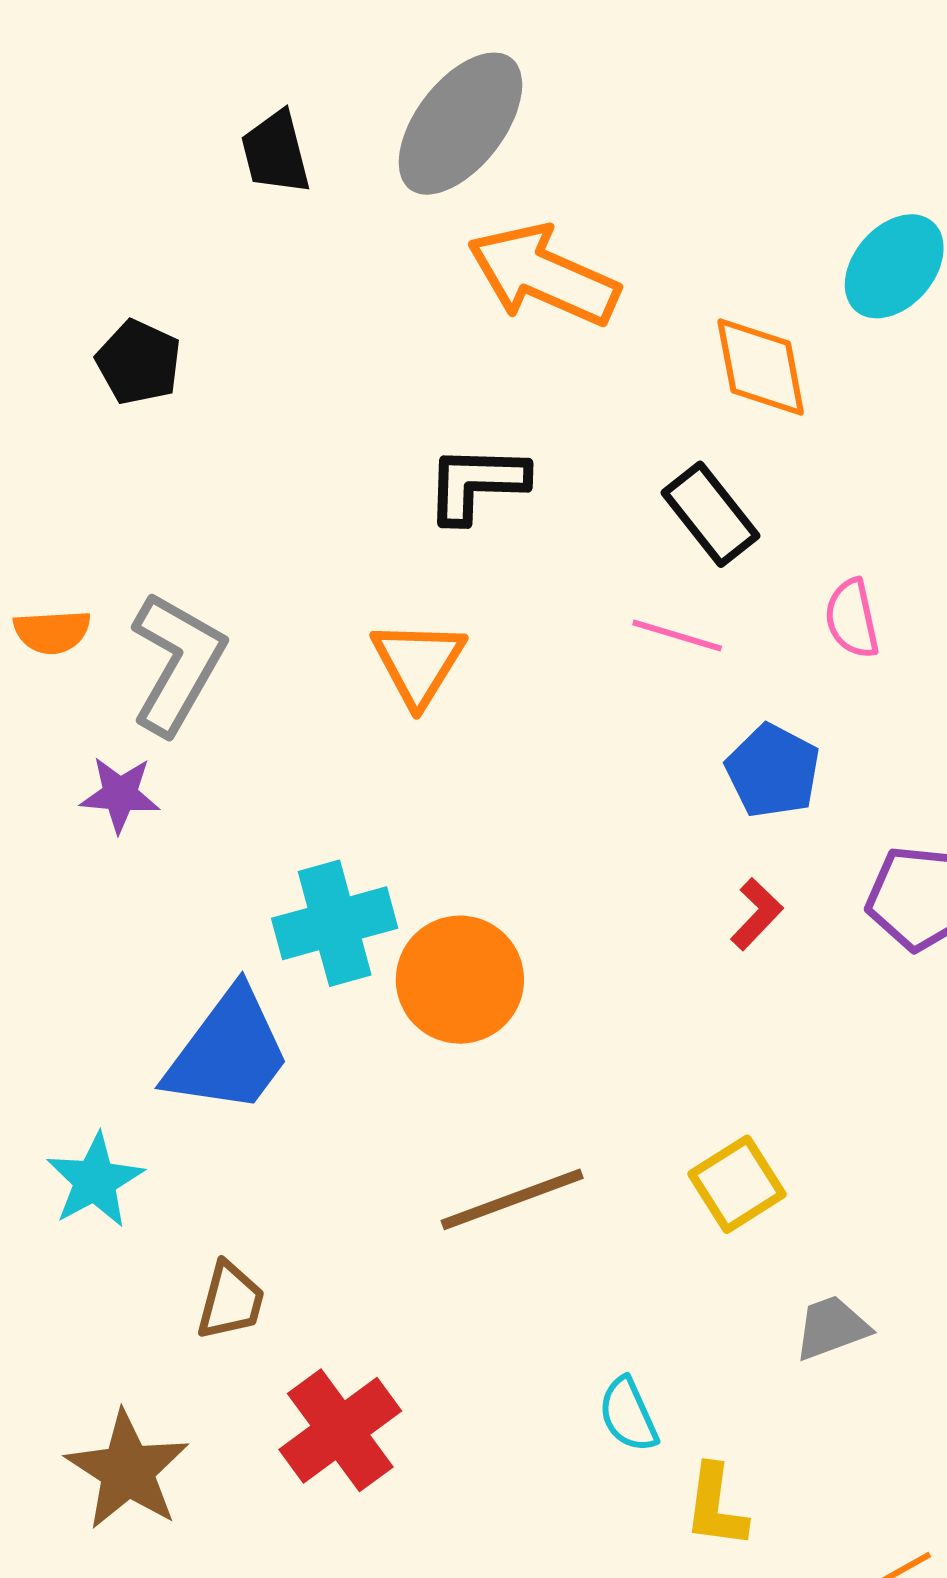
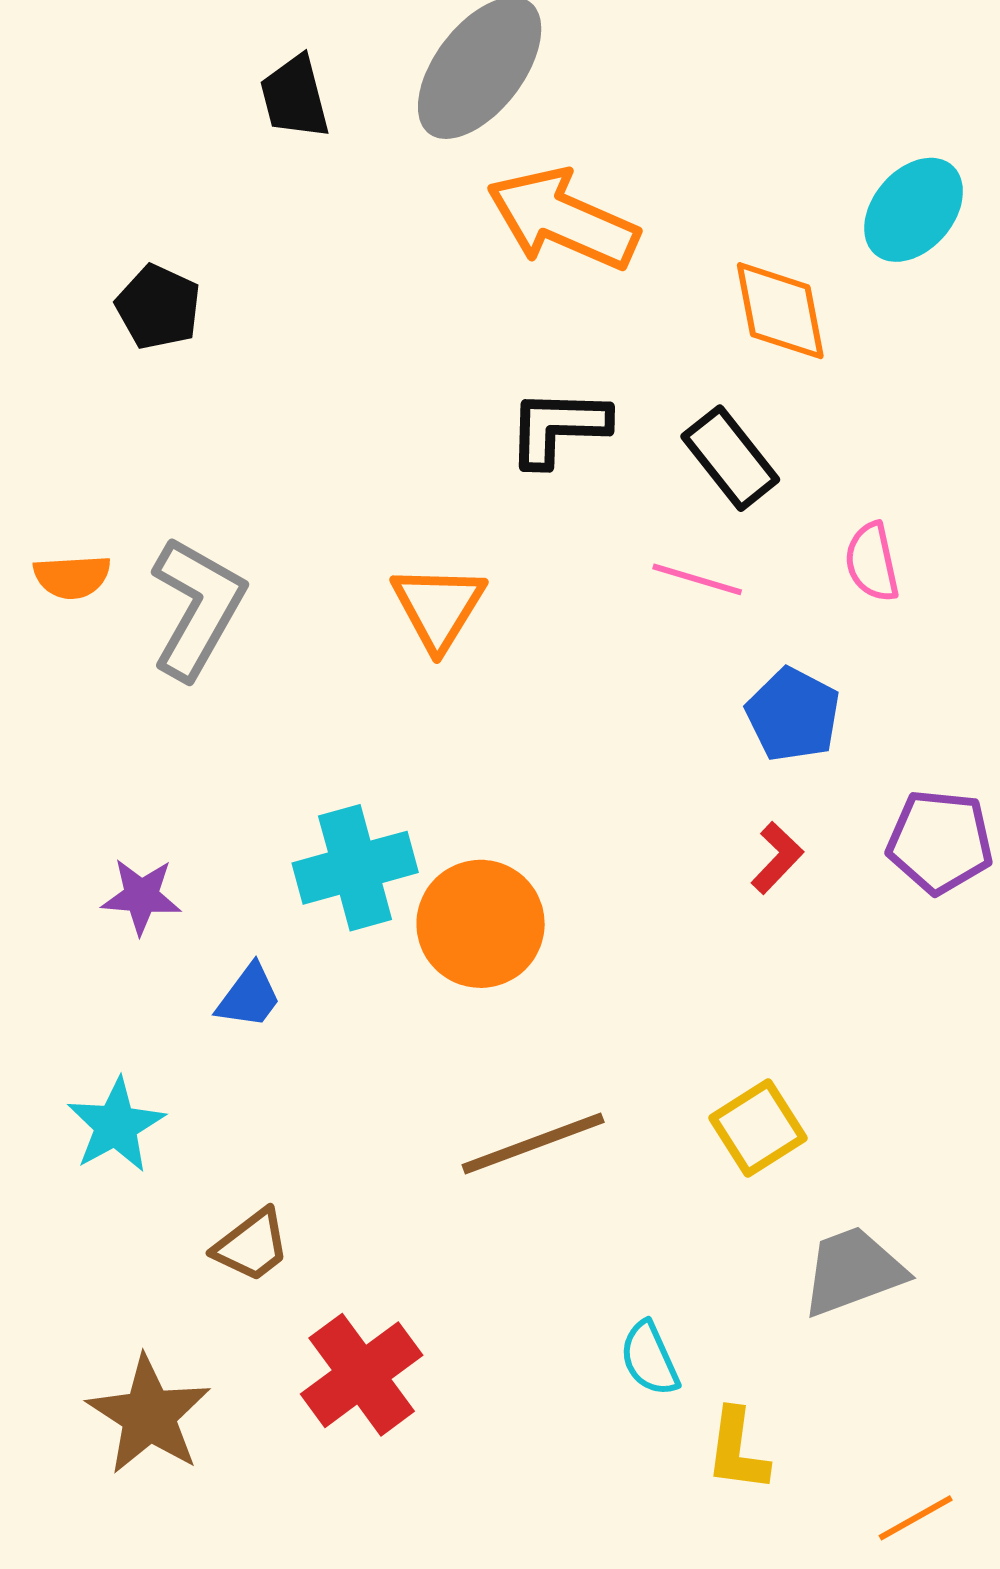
black L-shape: (476, 484) -> (558, 427), moved
purple star: (120, 794) -> (141, 896), moved
blue trapezoid: (228, 1052) -> (249, 996), size x0.5
brown trapezoid: (231, 1301) -> (252, 1245), turned 38
gray trapezoid: (832, 1328) -> (853, 1271), size x1.4

